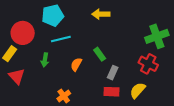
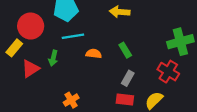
green rectangle: (100, 54) -> (125, 50), moved
orange semicircle: (76, 64) -> (94, 54), moved, turned 64
red triangle: (17, 76) -> (30, 69), moved, turned 36

